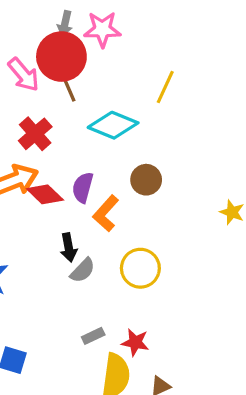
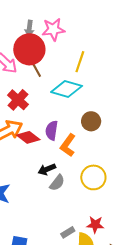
yellow line: (165, 87) -> (80, 62), moved
black arrow: (69, 248) -> (47, 169), turned 84
gray rectangle: (93, 336) -> (68, 232), moved

